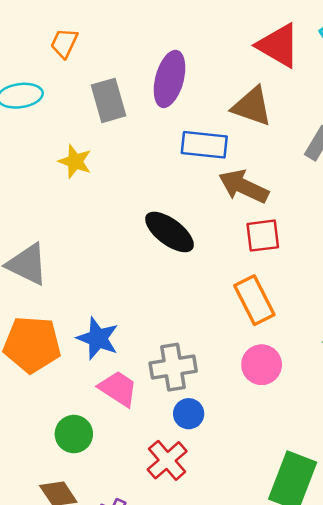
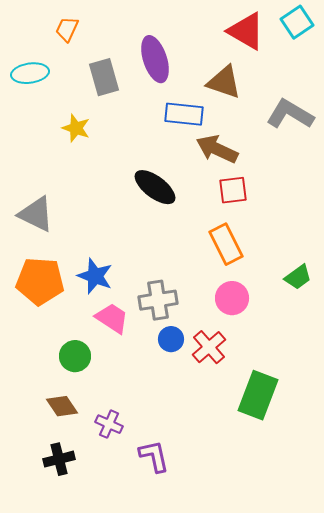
purple ellipse: (170, 79) -> (155, 59), turned -33
red cross: (167, 460) -> (209, 347), moved

